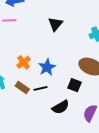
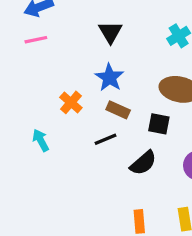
blue star: (47, 67) -> (109, 78), moved
brown rectangle: (22, 87) -> (118, 110), moved

